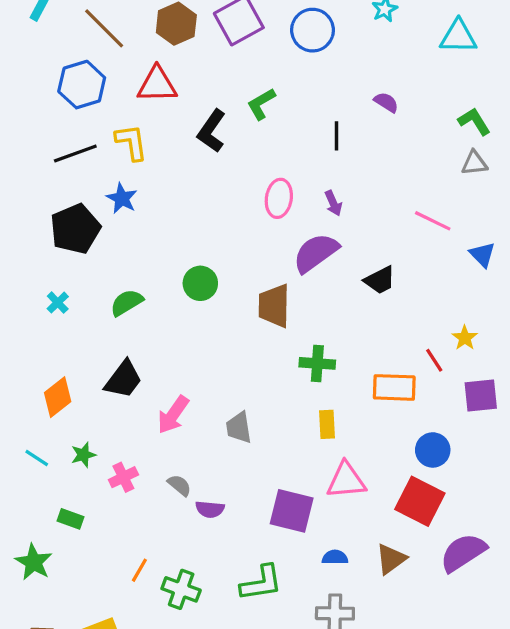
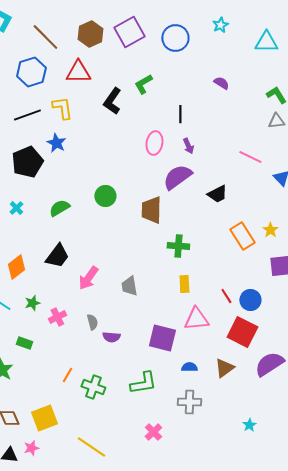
black line: (337, 136) -> (180, 114), moved
red line: (434, 360) -> (226, 296), moved
orange rectangle: (394, 387) -> (242, 236), moved, turned 56
gray semicircle: (179, 485) -> (92, 322), turned 35

